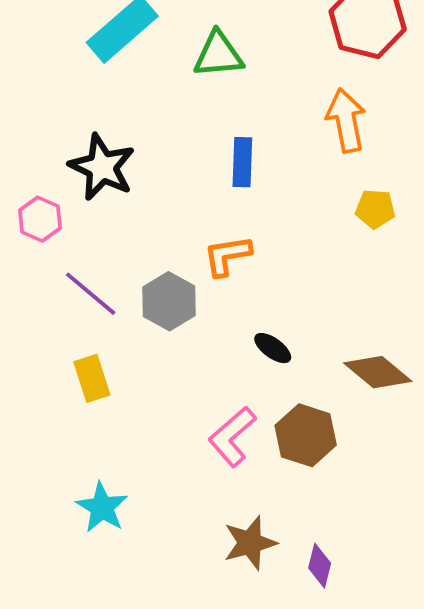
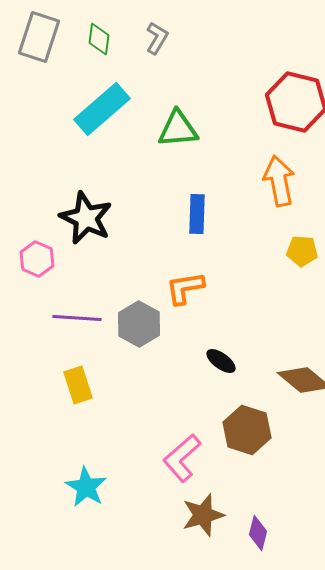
purple line: (91, 294) -> (77, 318), turned -36
pink L-shape: (232, 437) -> (182, 458), moved

